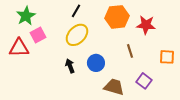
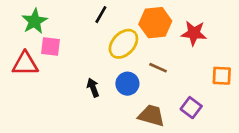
pink square: (38, 35) -> (50, 46), turned 35
yellow ellipse: (77, 35) -> (123, 44), moved
brown line: (130, 51) -> (158, 68), moved, turned -48

